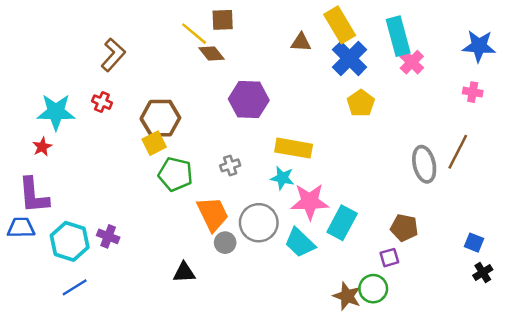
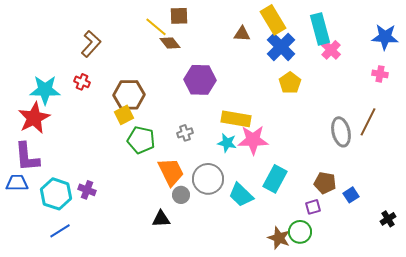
red star: (42, 147) -> (34, 118), size x2.0
pink star: (310, 202) -> (253, 140), moved
blue square: (474, 243) -> (351, 195), moved, turned 35
black triangle: (184, 272) -> (161, 219), moved

